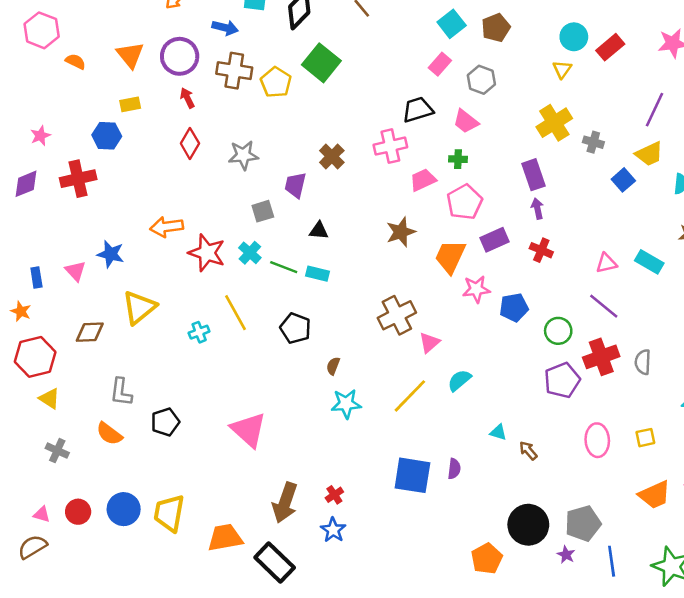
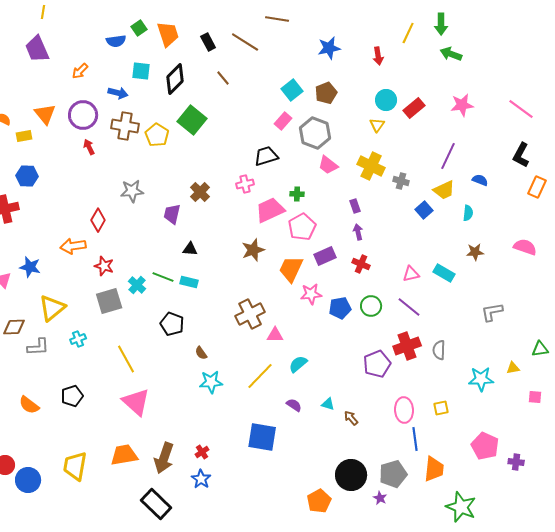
gray hexagon: (481, 80) -> (315, 133), size x1.4
yellow rectangle: (130, 104) -> (24, 136), moved
pink trapezoid: (466, 121) -> (328, 165), moved
yellow cross: (554, 123) -> (371, 166), turned -32
red diamond: (190, 143) -> (98, 220), moved
pink cross: (390, 146) -> (245, 184), size x0.7
purple rectangle: (533, 175) -> (355, 206), size x0.6
pink trapezoid: (423, 180) -> (270, 210), size x1.4
gray square: (263, 211) -> (109, 301), moved, size x1.5
red star: (207, 253) -> (104, 266), size x0.7
cyan cross: (250, 253) -> (137, 285), moved
yellow line: (236, 313) -> (126, 359), moved
green circle: (558, 331) -> (371, 306), moved
cyan cross: (199, 332) -> (78, 339), moved
pink triangle: (429, 343) -> (275, 335), turned 42
brown semicircle: (333, 366) -> (201, 353), turned -56
gray L-shape: (121, 392) -> (38, 347), moved, turned -100
purple semicircle: (454, 469) -> (294, 405), moved, turned -63
orange trapezoid: (655, 495) -> (434, 469), moved, turned -60
blue circle: (124, 509) -> (28, 480), moved
orange trapezoid: (225, 538) -> (124, 455), moved
blue line: (612, 561) -> (415, 439), moved

